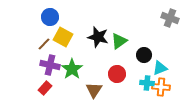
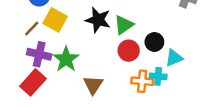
red circle: (117, 74) -> (129, 51), moved
orange cross: (161, 87) -> (142, 81), moved
red rectangle: (45, 88) -> (33, 82), size x1.5

